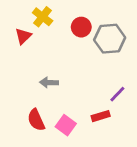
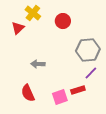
gray hexagon: (110, 39) -> (88, 50), moved
pink square: (66, 125) -> (60, 97), moved, turned 35

